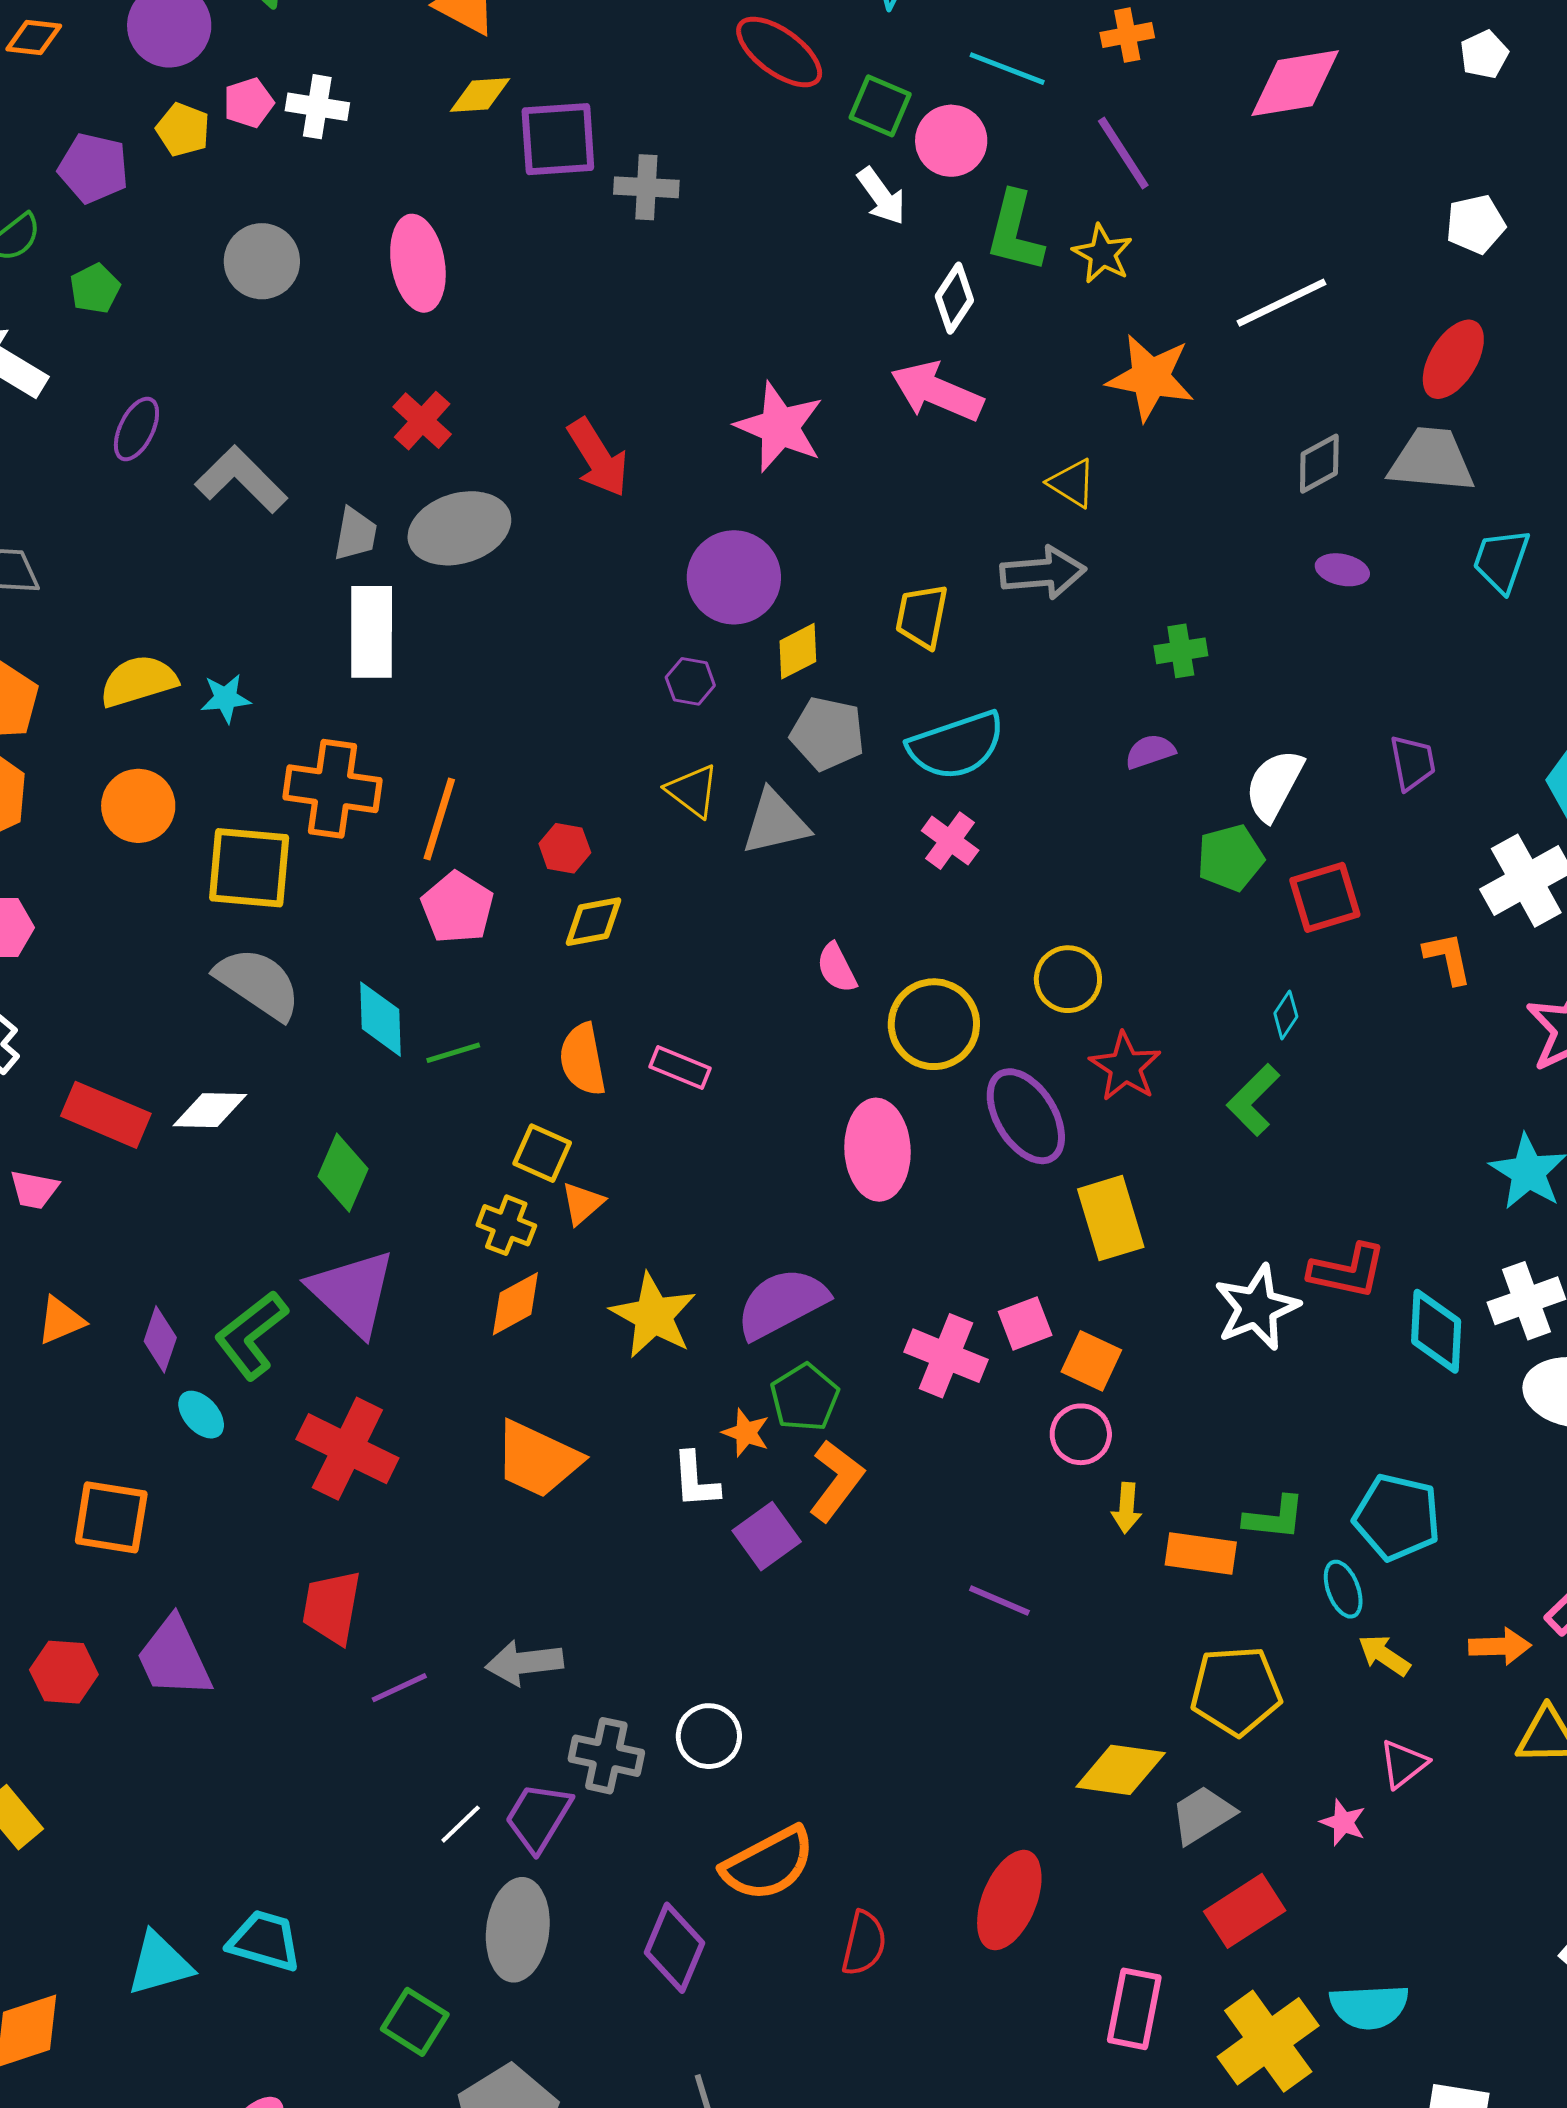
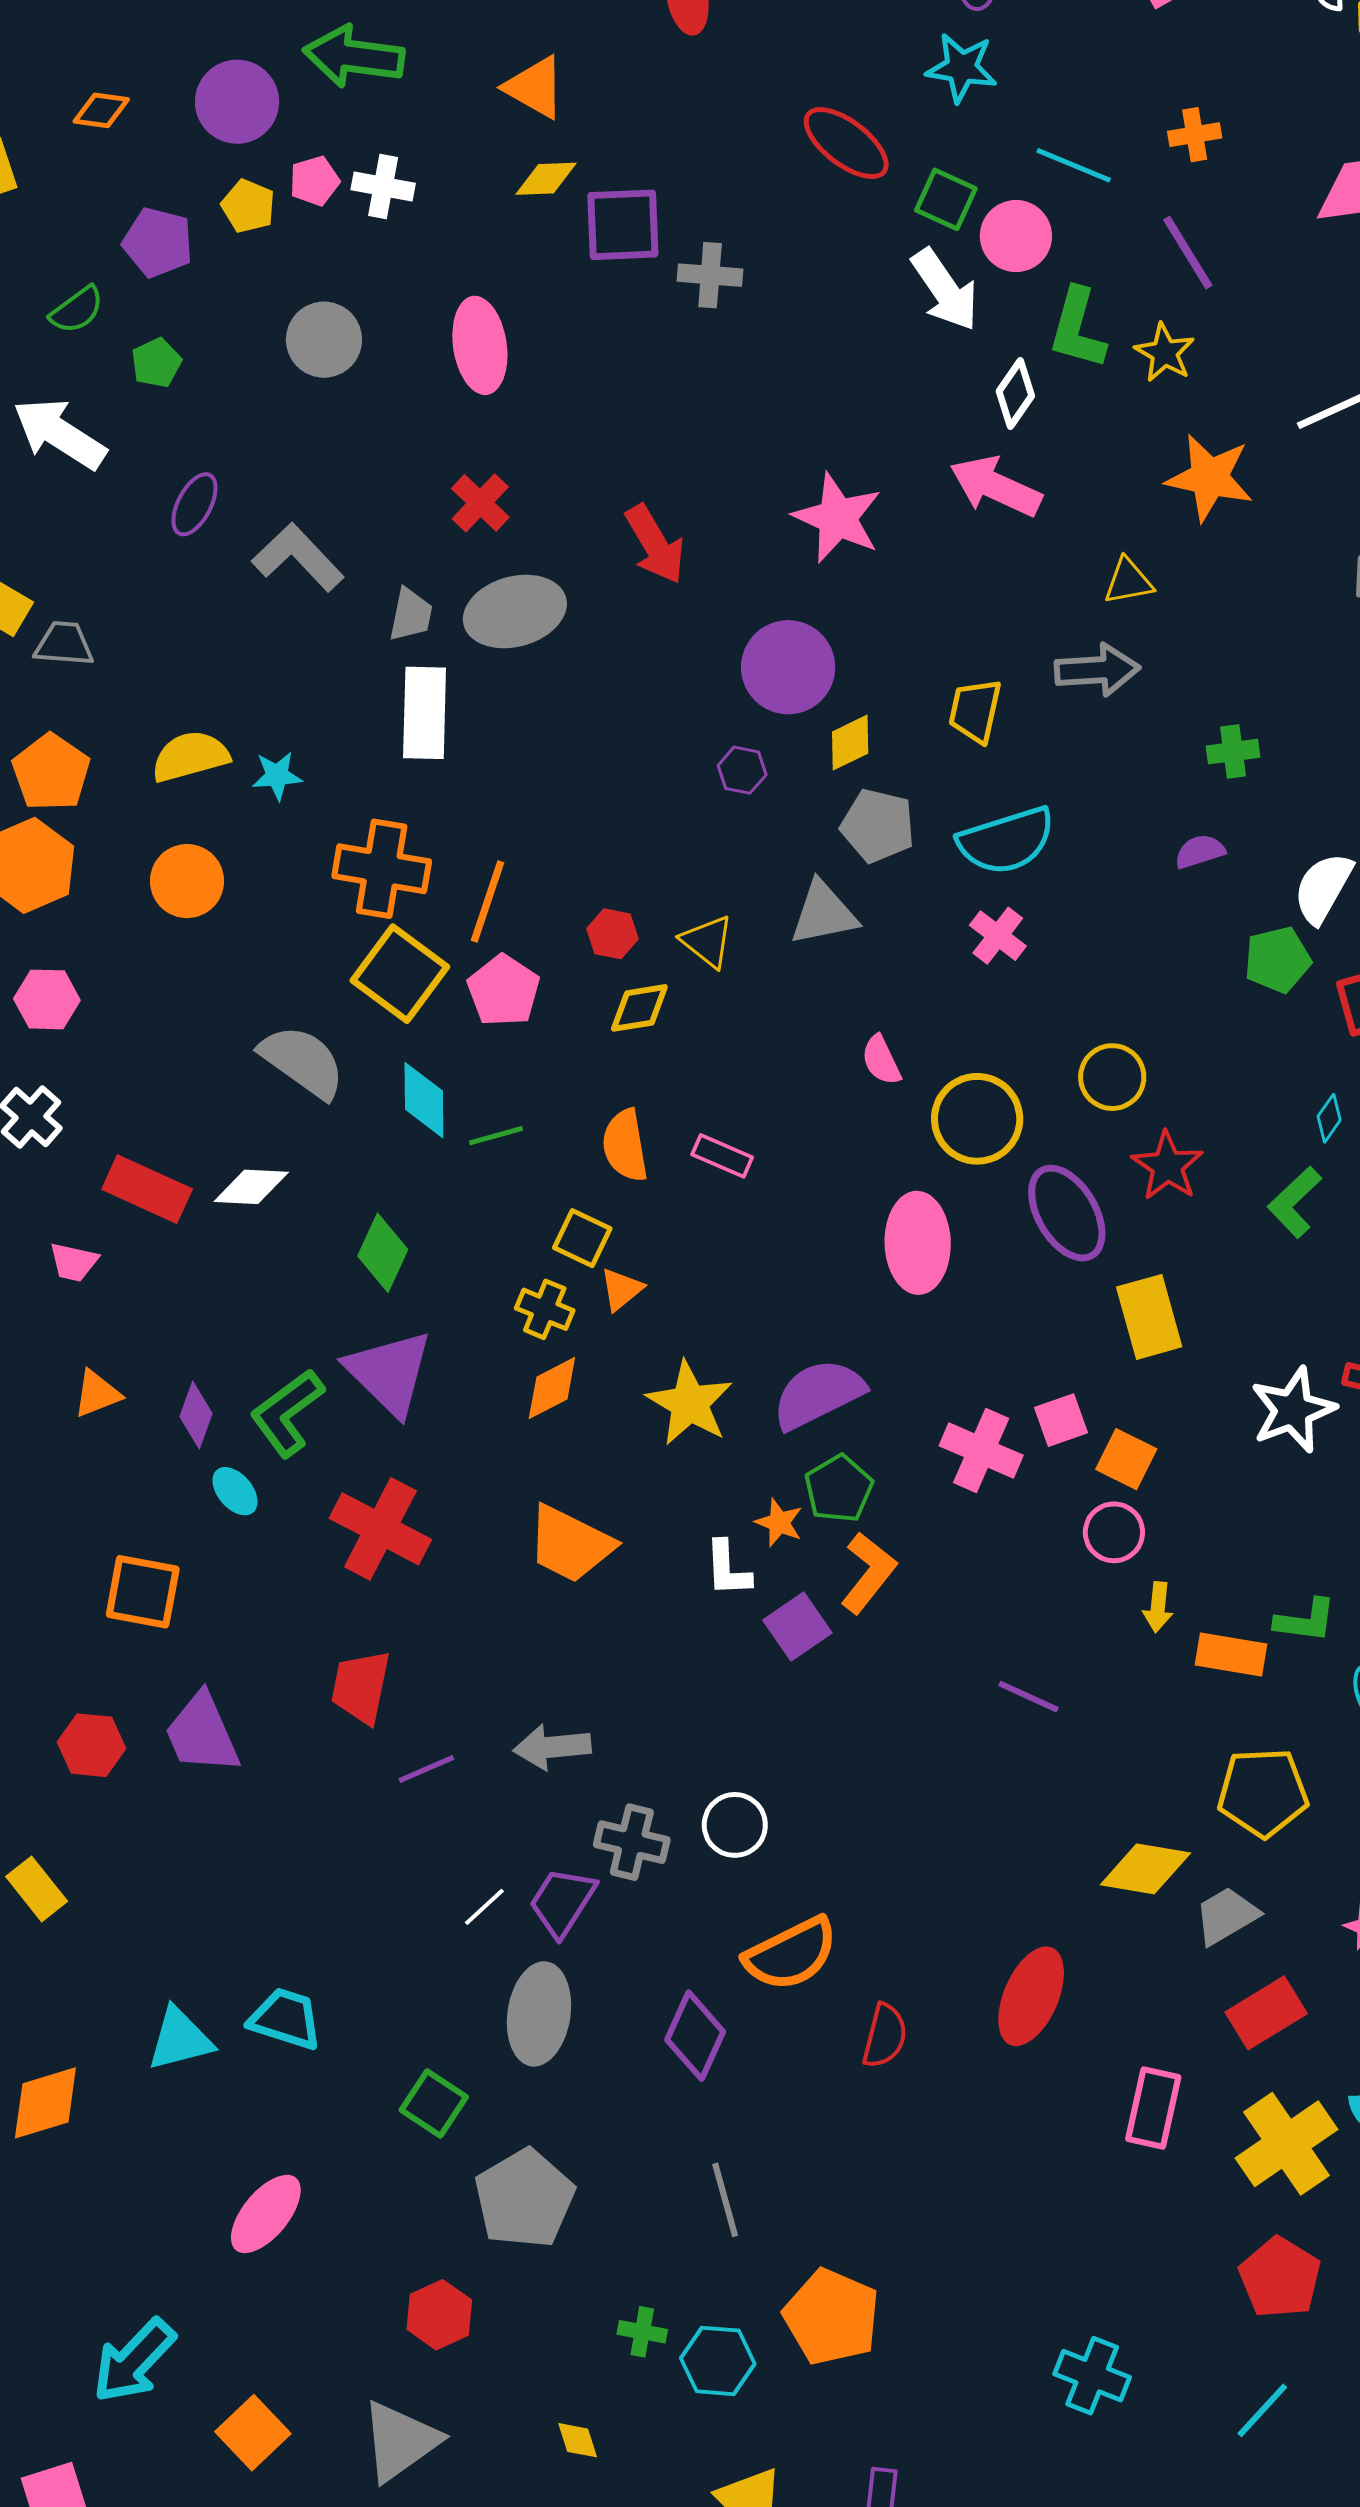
white arrow: (882, 196) -> (945, 290), size x1.4
yellow triangle: (1072, 483) -> (1128, 581), turned -44
yellow triangle: (693, 791) -> (707, 941), moved
yellow square: (249, 868) -> (400, 974), moved, turned 30

